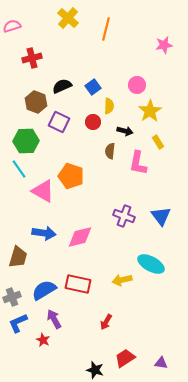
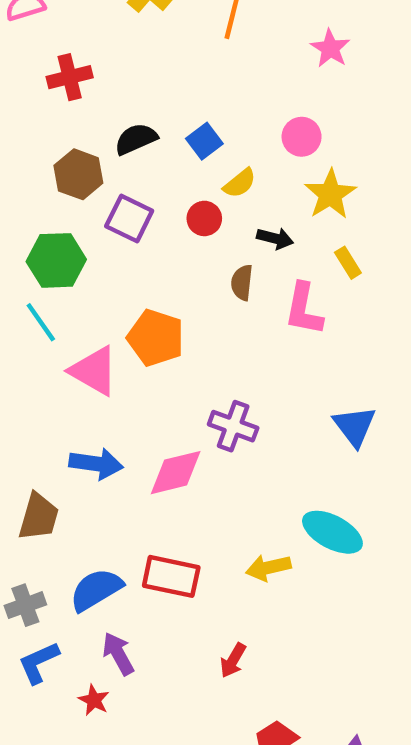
pink star: (164, 45) -> (330, 48), moved, turned -30
yellow semicircle: (109, 106) -> (240, 183), turned 49
purple cross: (124, 216) -> (233, 426), moved

